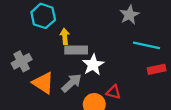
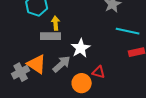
gray rectangle: (76, 50) -> (51, 36), moved
gray cross: (22, 61) -> (21, 72), moved

